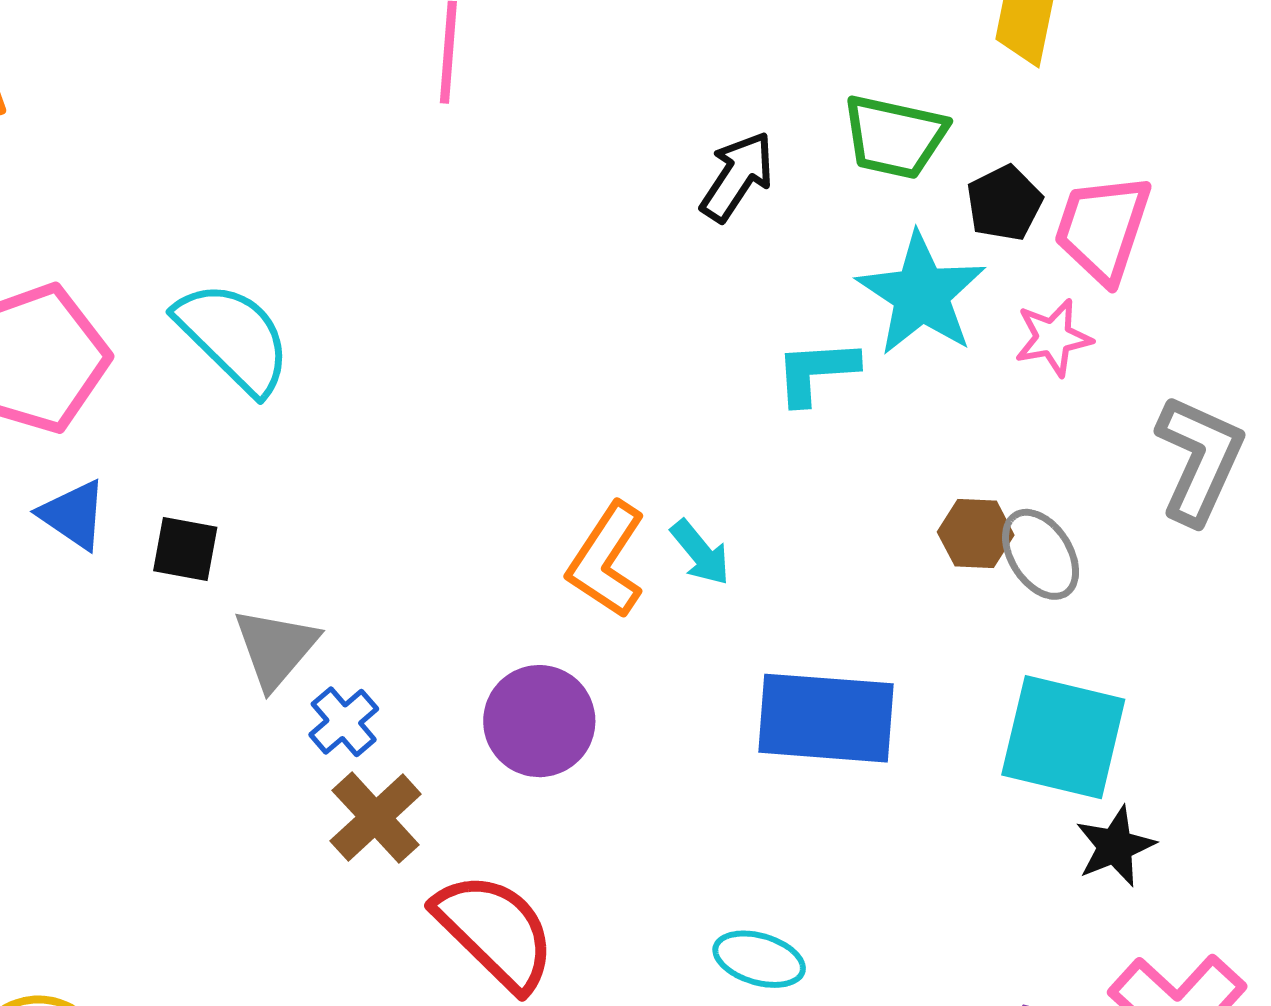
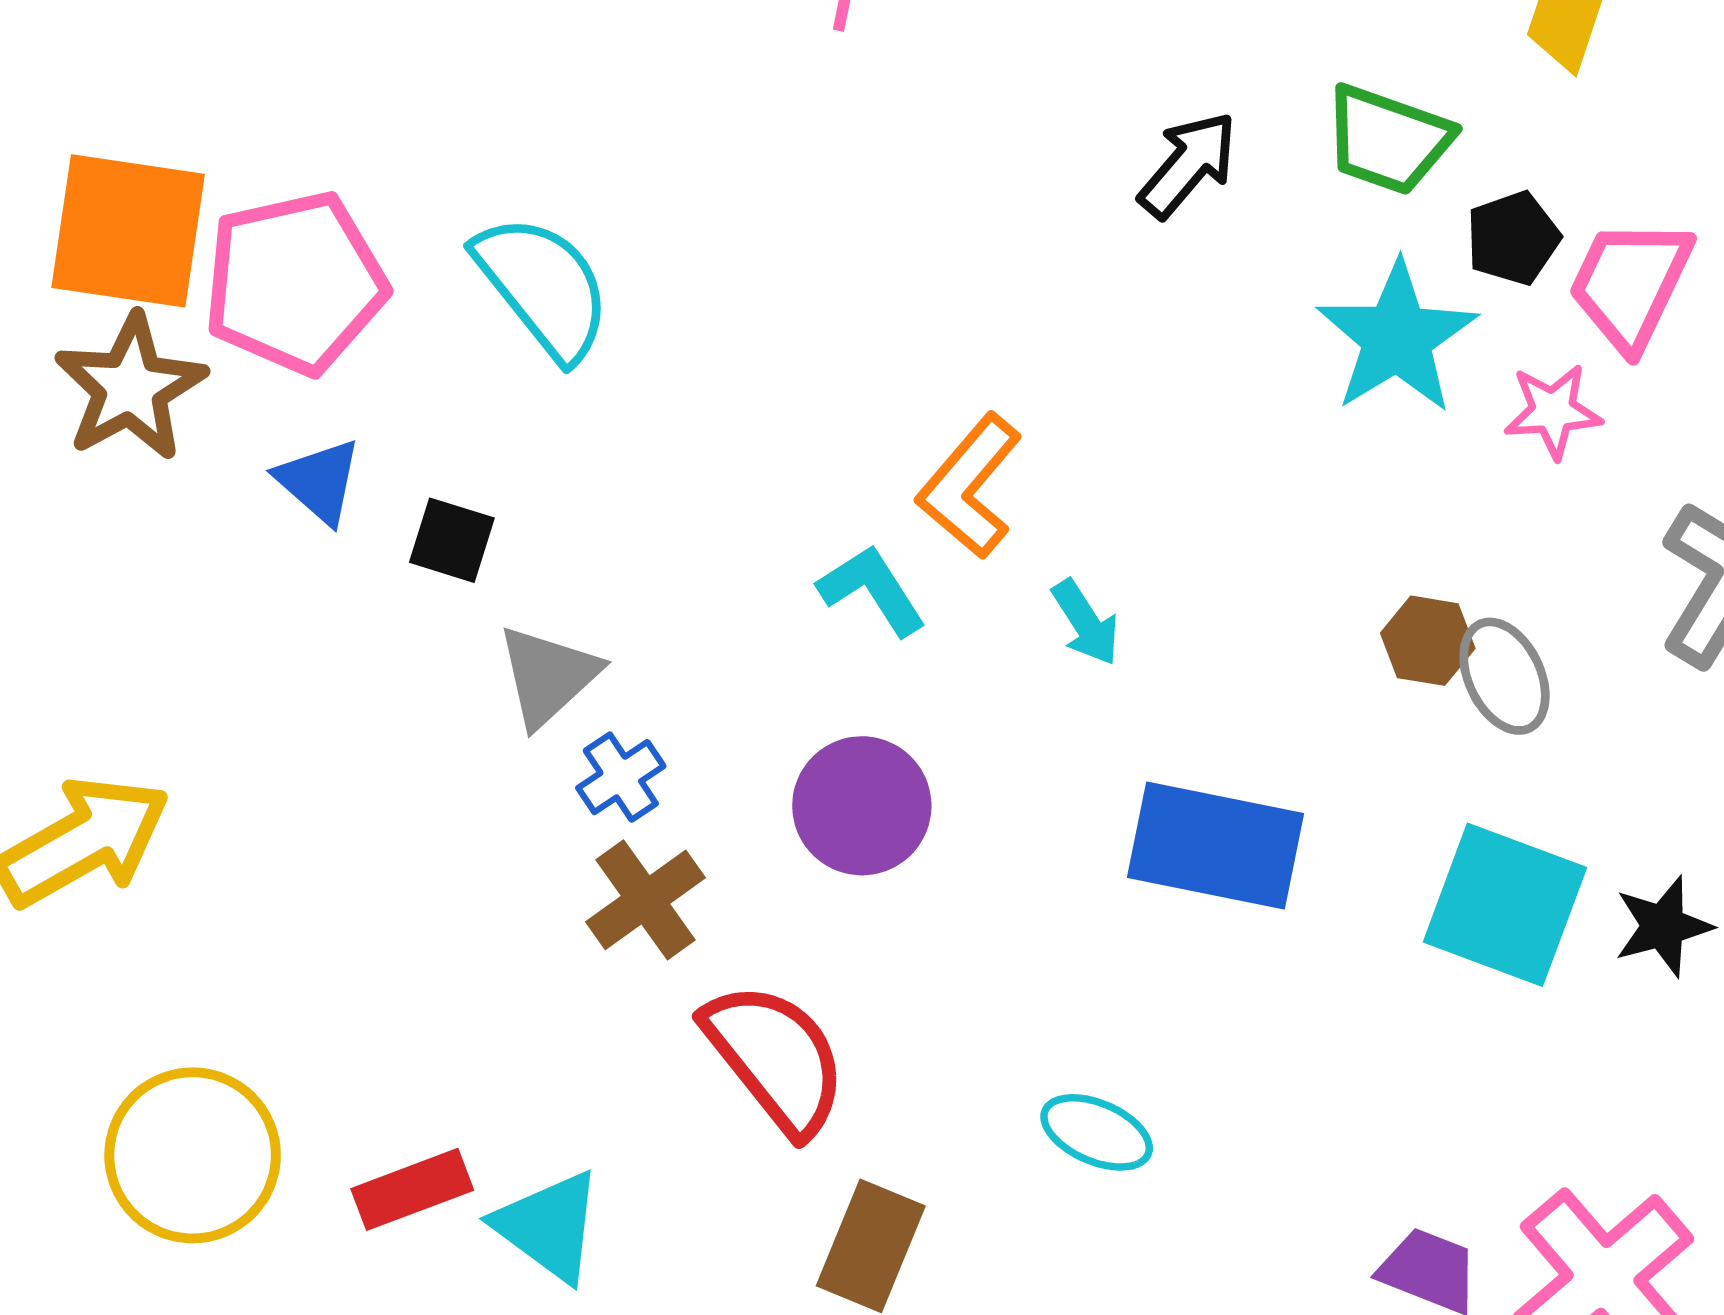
cyan L-shape: (816, 372) -> (872, 590), moved, turned 54
orange L-shape: (607, 560) -> (970, 486), moved
black star: (1115, 846) -> (1663, 926), moved

